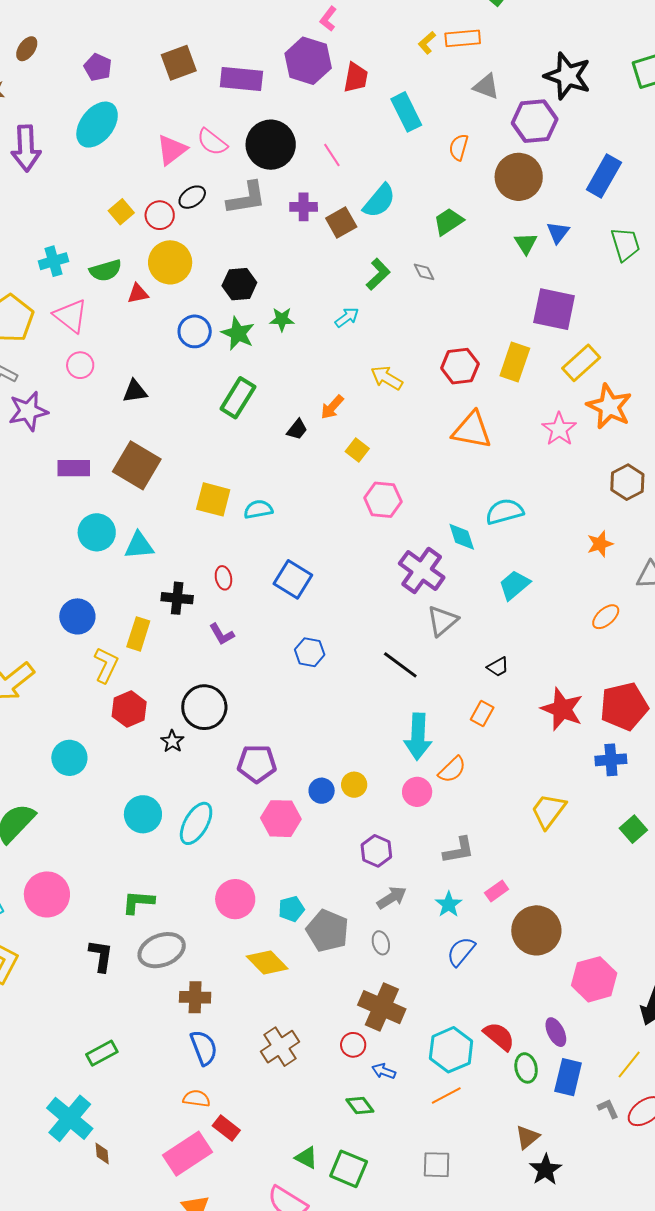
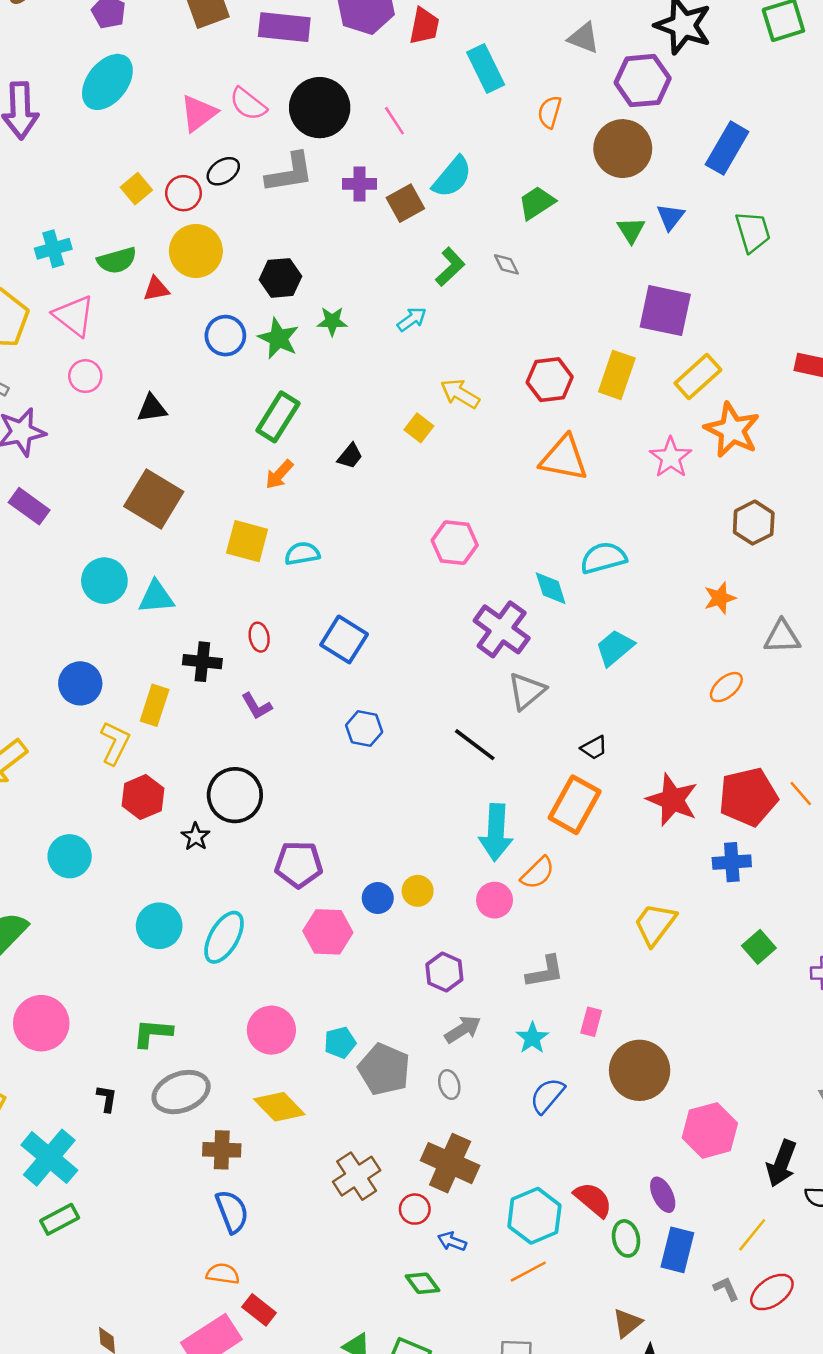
orange arrow: (332, 407) -> (279, 474), moved
yellow square: (357, 450) -> (419, 428), moved
purple rectangle: (74, 468) -> (29, 506), moved, turned 36
orange rectangle: (482, 714) -> (575, 805), size x1.8
pink rectangle: (497, 891) -> (591, 1022), turned -40
black L-shape: (101, 956) -> (107, 1099), size x0.7
yellow diamond: (267, 962) -> (279, 1107), moved
brown cross: (280, 1047) -> (357, 1176), moved
green rectangle: (102, 1053) -> (60, 1219), moved
cyan cross: (70, 1118) -> (49, 1158), moved

